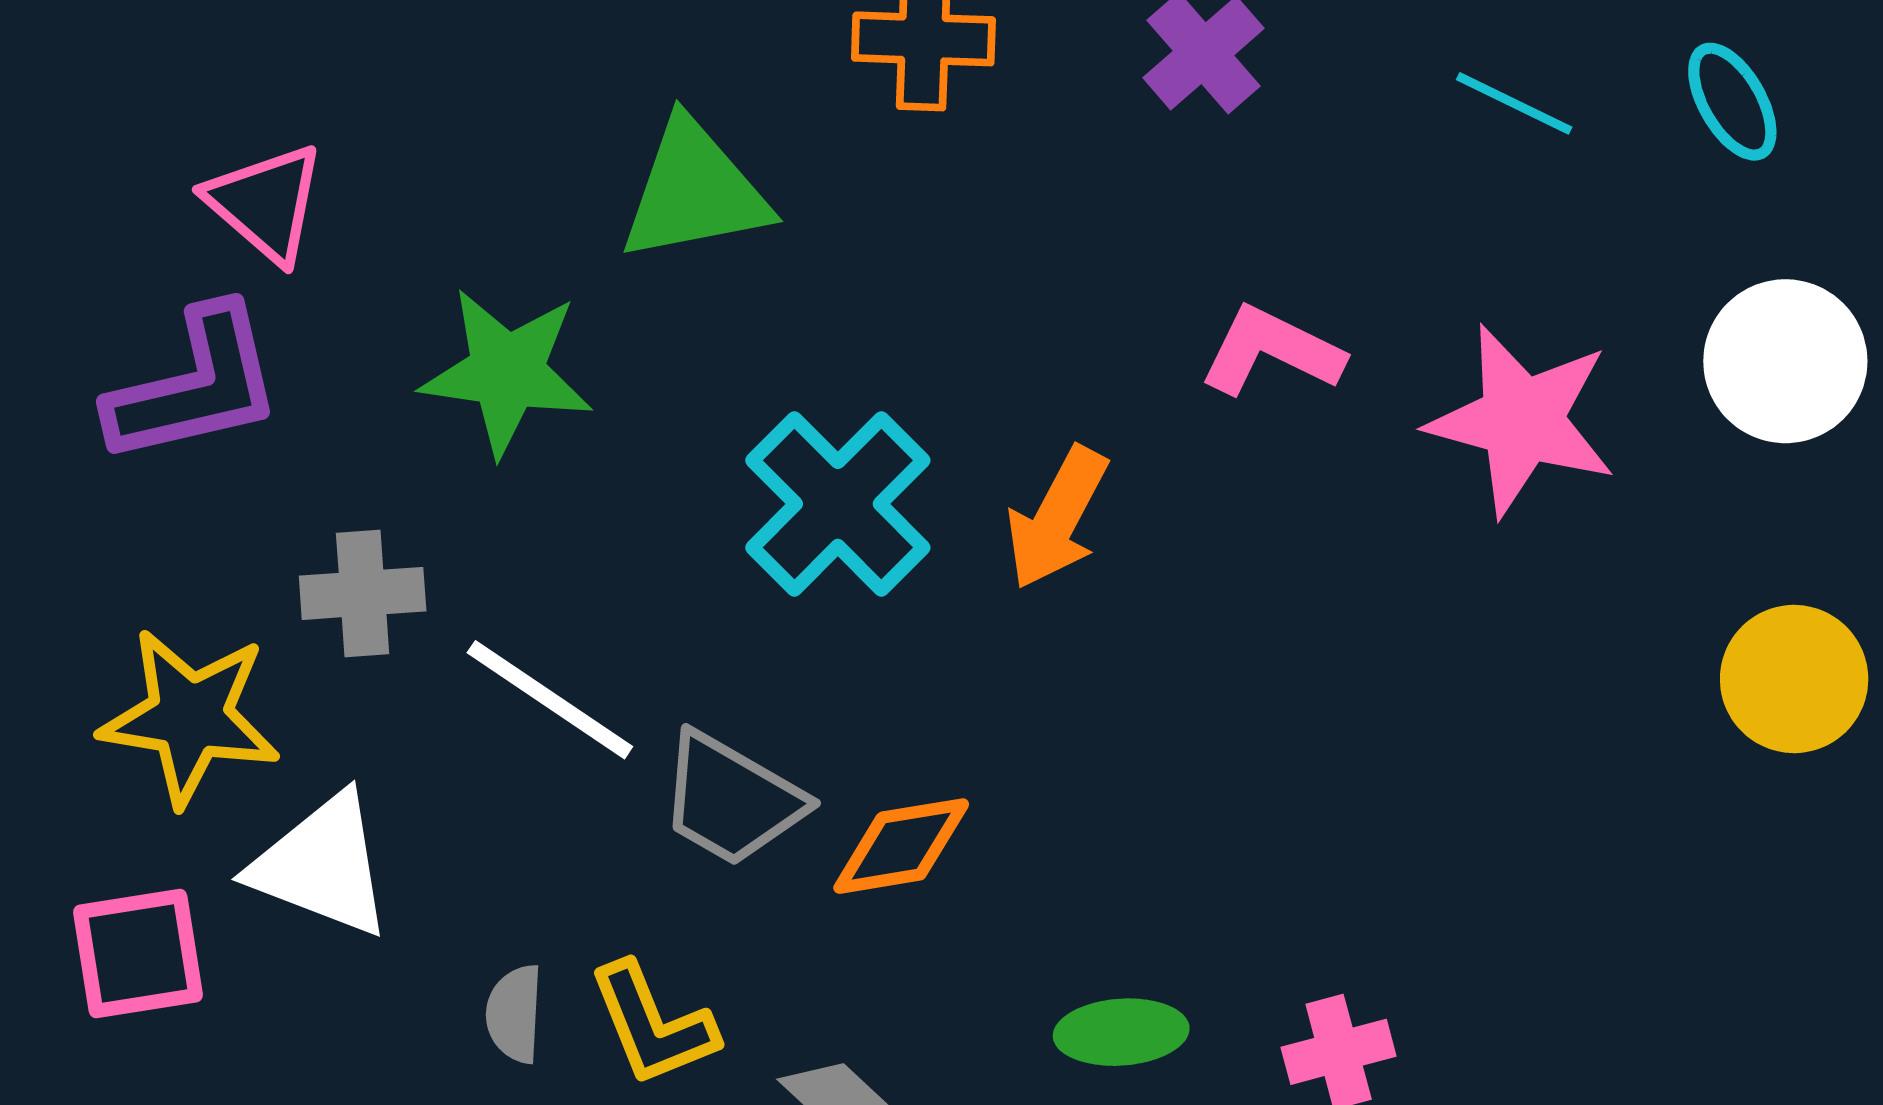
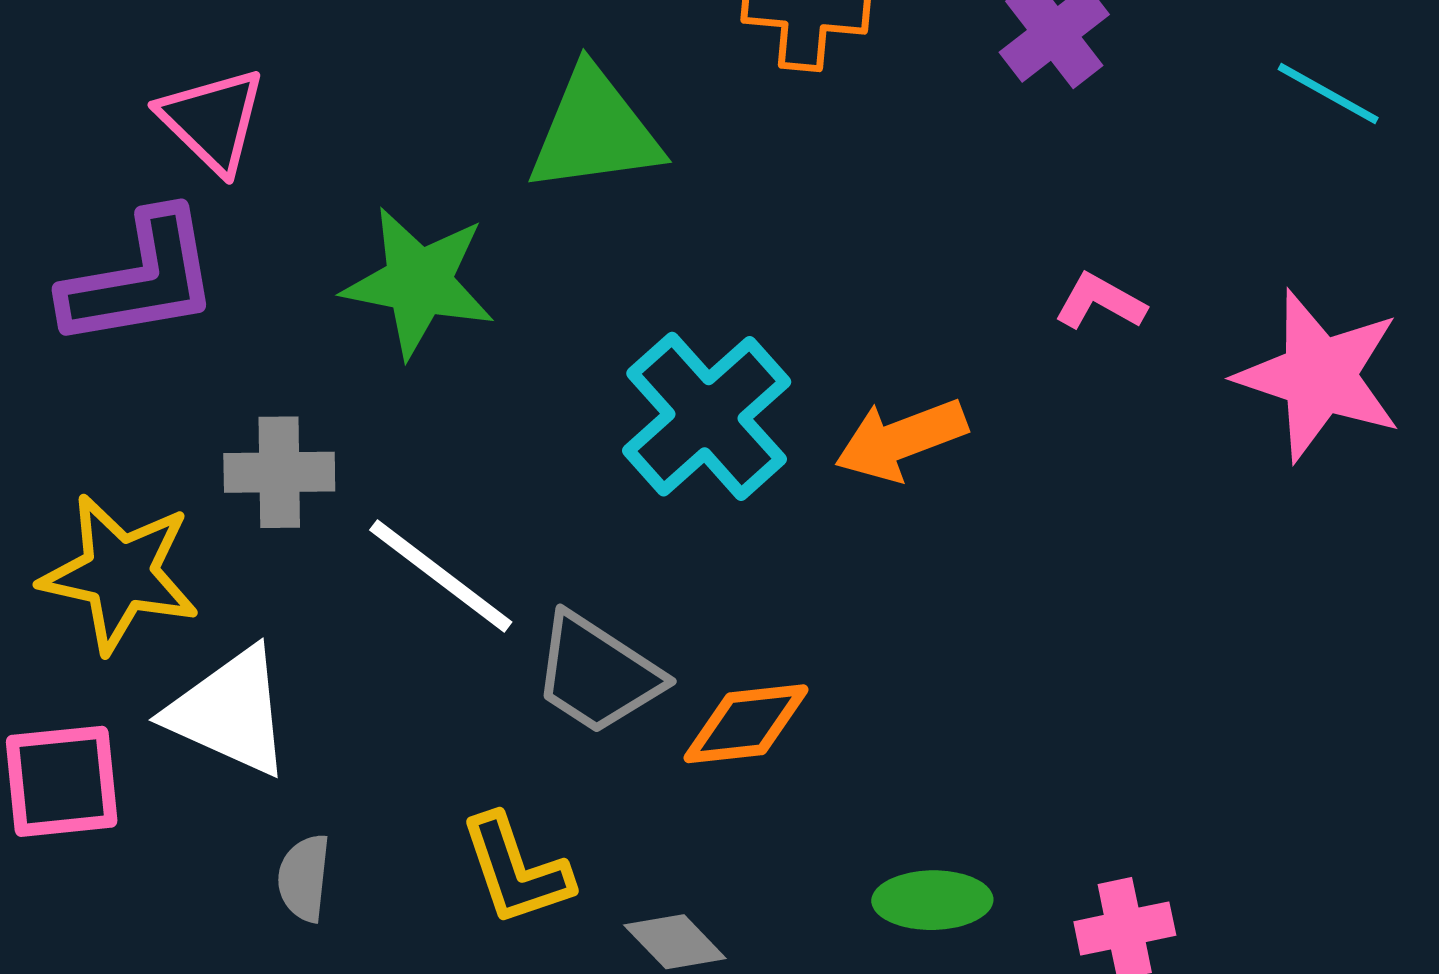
pink L-shape: (1272, 351) -> (1100, 302), size x0.7
orange arrow: (1057, 518) -> (901, 440), turned 38
gray semicircle: (515, 1014) -> (304, 878), moved

